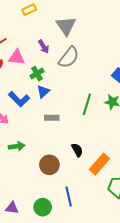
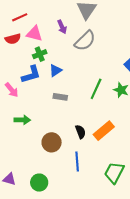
green cross: (37, 74) -> (40, 54), moved
blue L-shape: (19, 99) -> (31, 74), turned -70
orange rectangle: (99, 164) -> (104, 131), moved
blue line: (69, 196) -> (77, 162), moved

